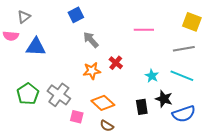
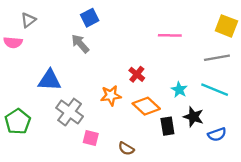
gray arrow: (91, 40) -> (80, 44), moved
blue triangle: (36, 47) -> (50, 80), moved
orange star: (92, 71) -> (111, 96), moved
green pentagon: (28, 94) -> (18, 121), moved
orange diamond: (103, 103) -> (146, 106), moved
blue semicircle: (184, 114) -> (217, 134), size x0.7

